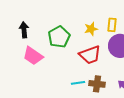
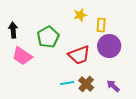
yellow star: (91, 29) -> (80, 15), moved
brown cross: (97, 84) -> (86, 84), turned 35

